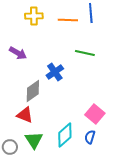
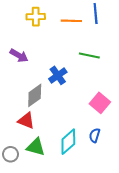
pink square: (95, 114) -> (100, 103), moved
blue semicircle: (90, 137) -> (95, 135), moved
green triangle: (34, 140) -> (36, 147), turned -42

